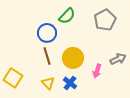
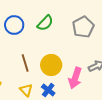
blue circle: (47, 33) -> (14, 25), moved
pink arrow: (97, 71) -> (75, 78), size x1.5

